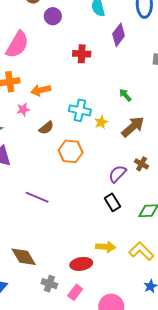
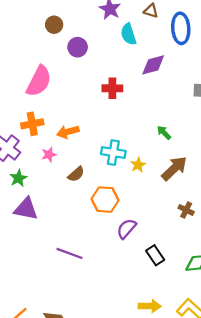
purple diamond: (119, 35) -> (153, 65), turned 40
purple semicircle: (117, 174) -> (126, 229), moved

